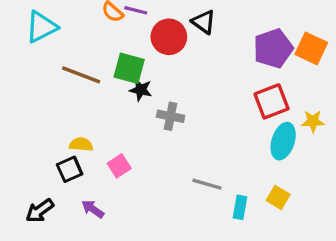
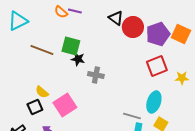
red circle: (169, 37) -> (133, 27), moved
cyan ellipse: (283, 141) -> (154, 102), moved
yellow semicircle: (81, 144) -> (42, 92), turned -144
pink square: (119, 166) -> (65, 105), size x1.6
gray line: (207, 184) -> (132, 116), moved

